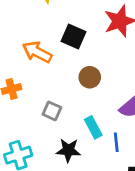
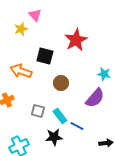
cyan rectangle: (93, 127) -> (60, 116), moved
blue line: (116, 142) -> (77, 126), moved, turned -48

